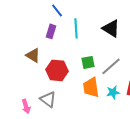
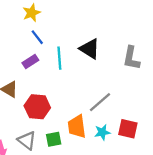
black triangle: (111, 28) -> (90, 49), moved
purple rectangle: (51, 31) -> (30, 62), turned 40
green square: (88, 62) -> (54, 139), moved

